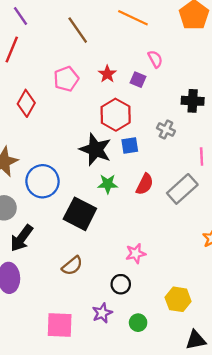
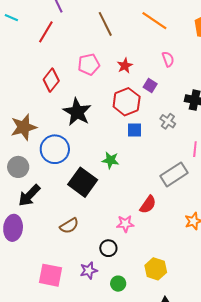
purple square: (138, 80) -> (150, 86), moved
black star: (95, 149) -> (77, 112), moved
red semicircle: (145, 184) -> (148, 205), moved

